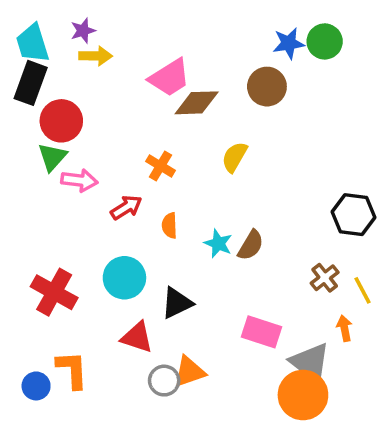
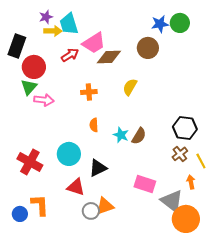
cyan trapezoid: (32, 43) -> (69, 24), moved
orange cross: (161, 166) -> (89, 92), turned -35
red arrow: (126, 207) -> (70, 55), moved
black hexagon: (354, 215) -> (185, 128), moved
orange circle: (303, 395) -> (186, 219), moved

